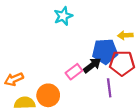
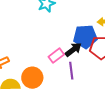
purple line: (109, 88) -> (71, 71), moved

